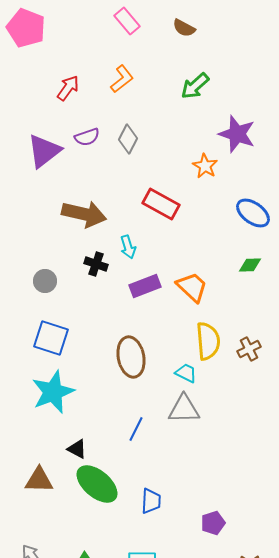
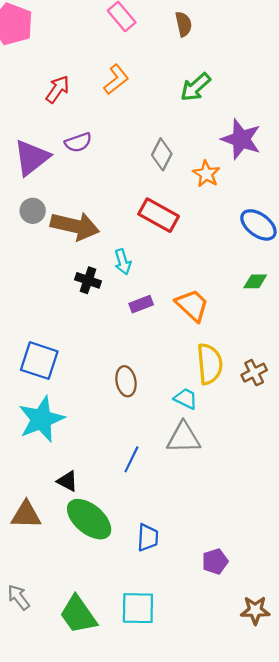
brown semicircle: (184, 28) -> (184, 24), turned -130
gray diamond: (128, 139) -> (162, 154), moved
gray circle: (45, 281) -> (33, 211), moved
purple rectangle: (145, 286) -> (141, 304), size x0.7
brown ellipse: (131, 357) -> (126, 381), size x0.7

